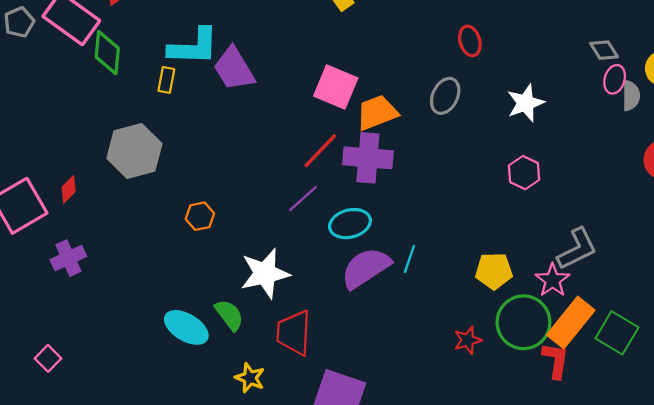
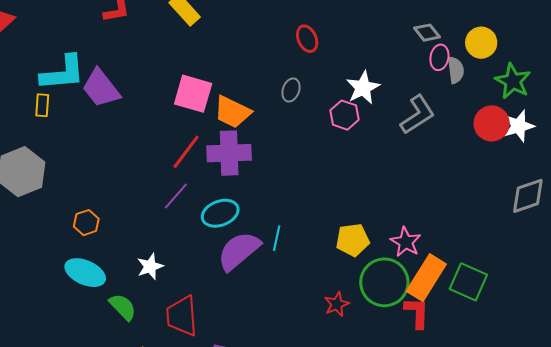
gray ellipse: (445, 96) -> (291, 90), size x0.7
orange trapezoid: (377, 113) -> (232, 112), turned -126
pink hexagon: (524, 173) -> (344, 115), moved
gray L-shape: (577, 249) -> (417, 115), moved
white star: (265, 273) -> (150, 266), size x0.6
cyan ellipse: (186, 327) -> (85, 273), moved

